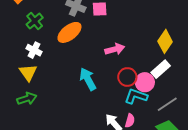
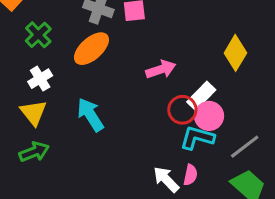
white cross: (34, 50) -> (40, 79), turned 35
white rectangle: (161, 69) -> (201, 96), moved
cyan arrow: (88, 79) -> (90, 115), moved

